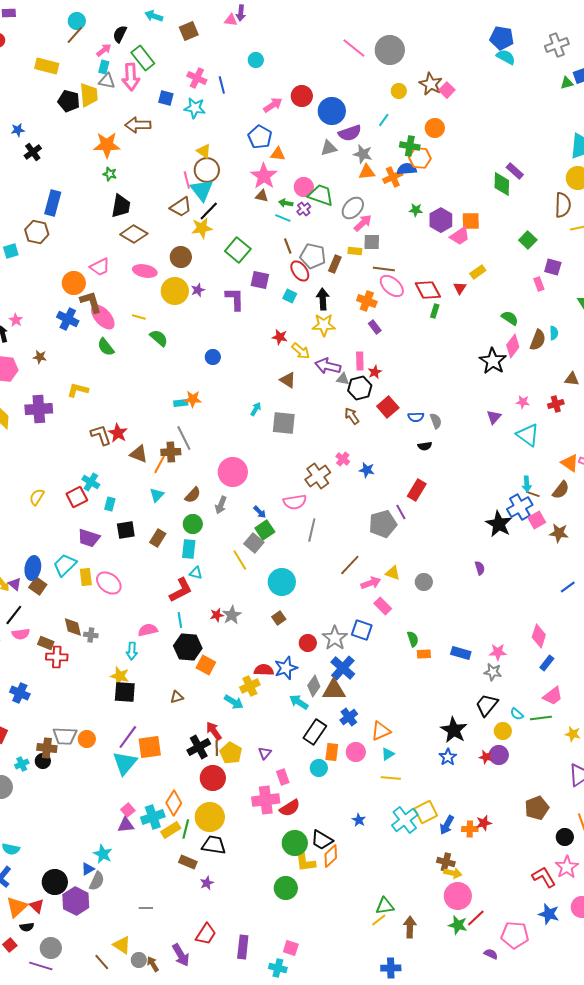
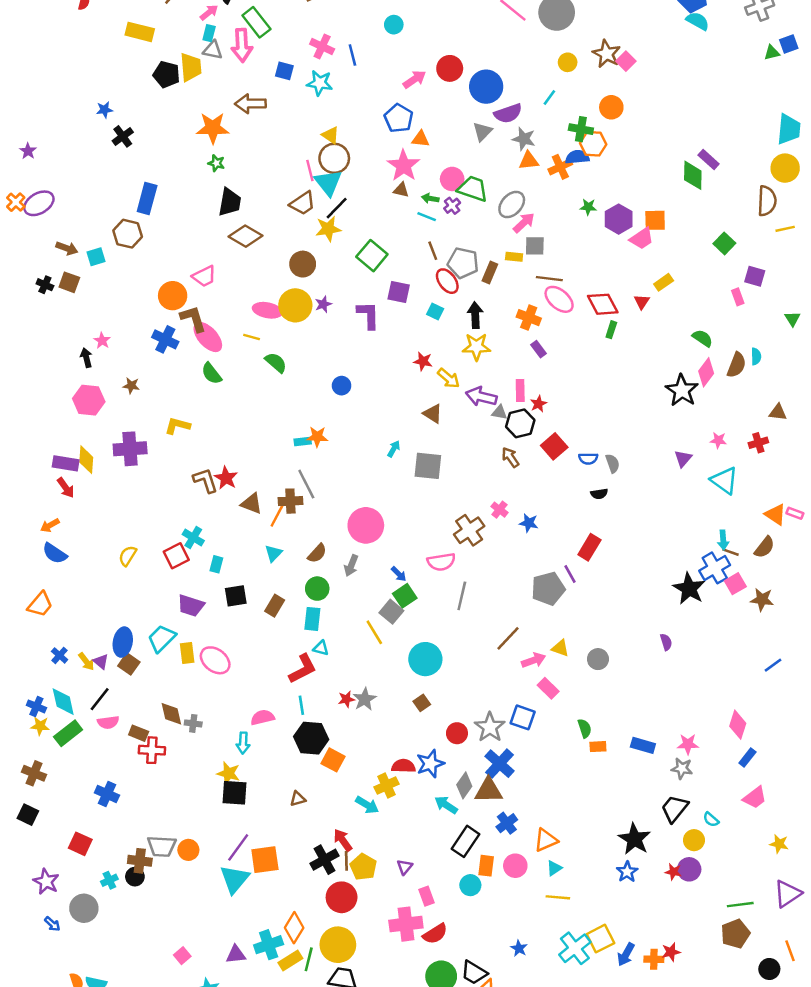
gray triangle: (329, 148) -> (483, 132), turned -30
pink ellipse: (145, 271) -> (267, 310), moved
green line: (541, 718) -> (740, 905), moved
pink square: (128, 810) -> (182, 956), moved

